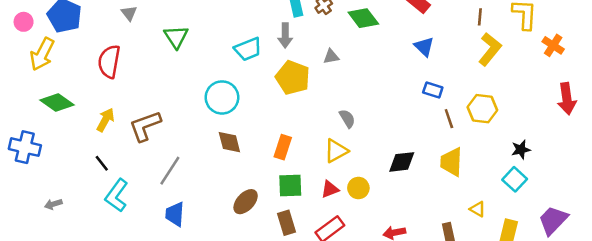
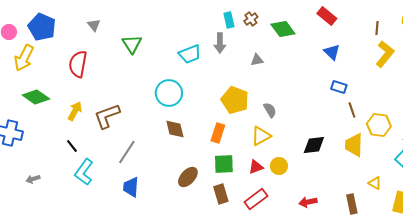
yellow pentagon: (293, 78) -> (235, 100), moved
yellow hexagon: (482, 109) -> (379, 125), moved

